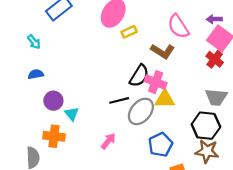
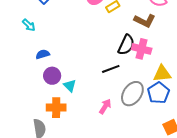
blue semicircle: (36, 74) -> (43, 54), moved
yellow triangle: (165, 99) -> (162, 74), moved
gray ellipse: (141, 111) -> (132, 94), moved
blue pentagon: (160, 145) -> (158, 93), moved

